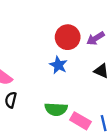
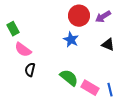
green semicircle: (56, 109) -> (69, 78), turned -144

